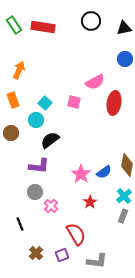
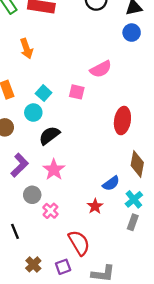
blue circle: (125, 59) -> (132, 33), moved
orange arrow: (19, 70) -> (26, 49), moved, turned 138
red ellipse: (114, 103) -> (122, 121), moved
purple L-shape: (39, 166) -> (20, 165), moved, turned -50
blue semicircle: (104, 172) -> (111, 183), moved
pink star: (81, 174) -> (54, 170), moved

